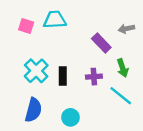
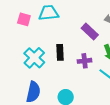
black rectangle: (63, 76) -> (60, 52), moved

